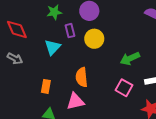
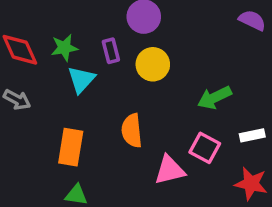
green star: (54, 12) -> (64, 48), moved
orange rectangle: (46, 86) -> (71, 147), size x1.5
pink triangle: (75, 101) -> (170, 170), moved

